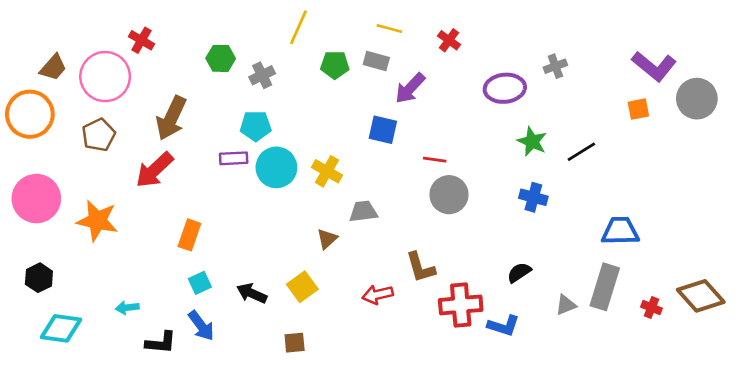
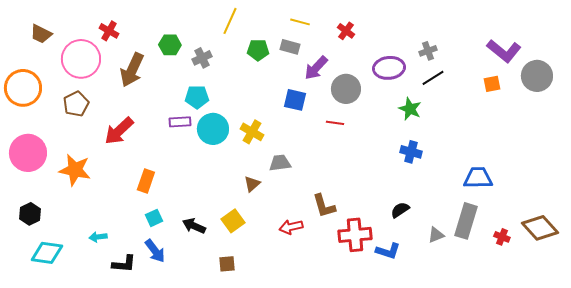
brown trapezoid: (53, 67) -> (41, 34), moved, turned 75
brown arrow: (171, 118) -> (132, 70), moved
black line: (581, 152) -> (433, 78), moved
gray circle: (449, 195) -> (346, 89), moved

